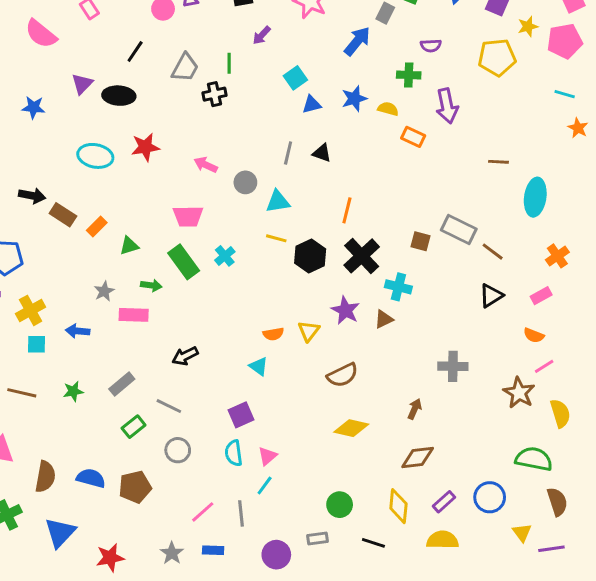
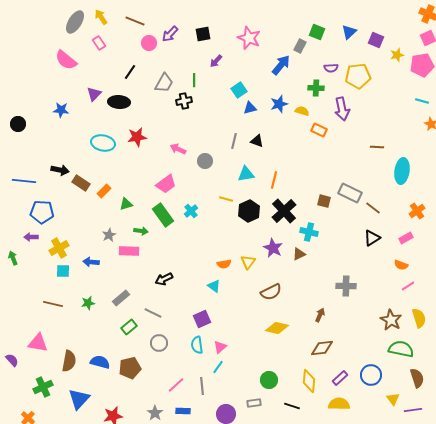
yellow pentagon: (497, 57) -> (358, 76), moved
cyan triangle: (278, 202) -> (246, 174), moved
pink trapezoid: (188, 216) -> (166, 184), turned -35
brown star: (519, 393) -> (391, 320), moved

